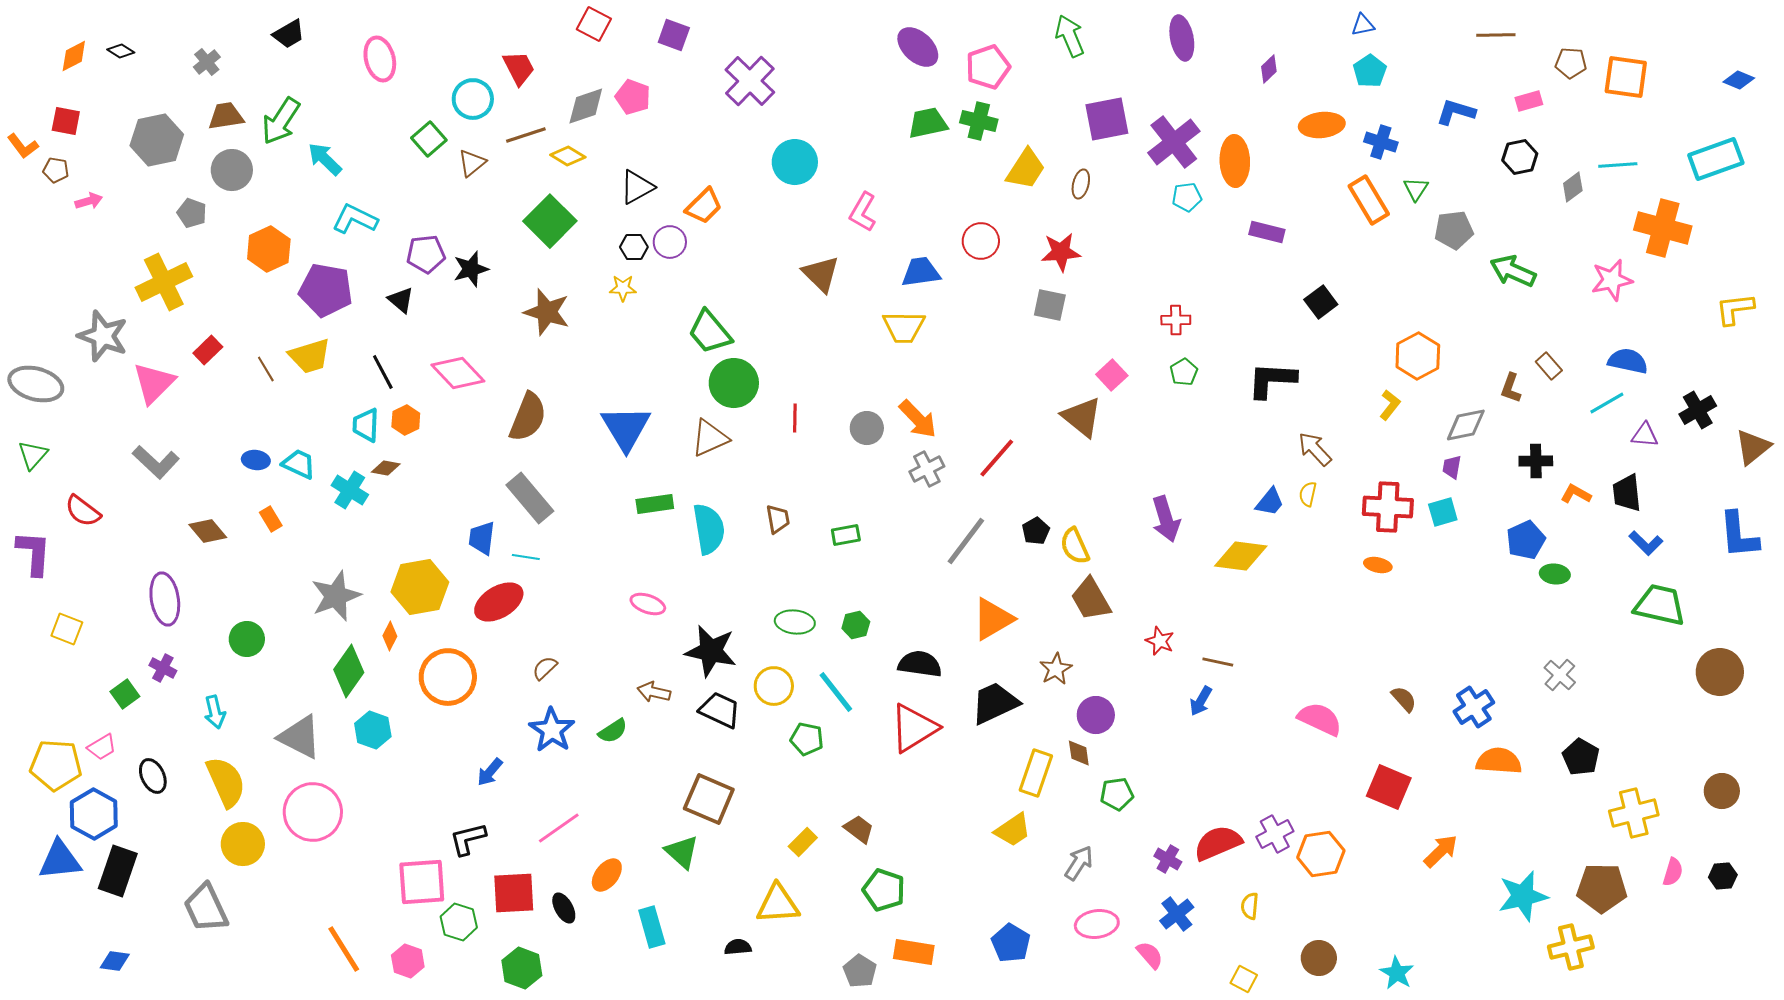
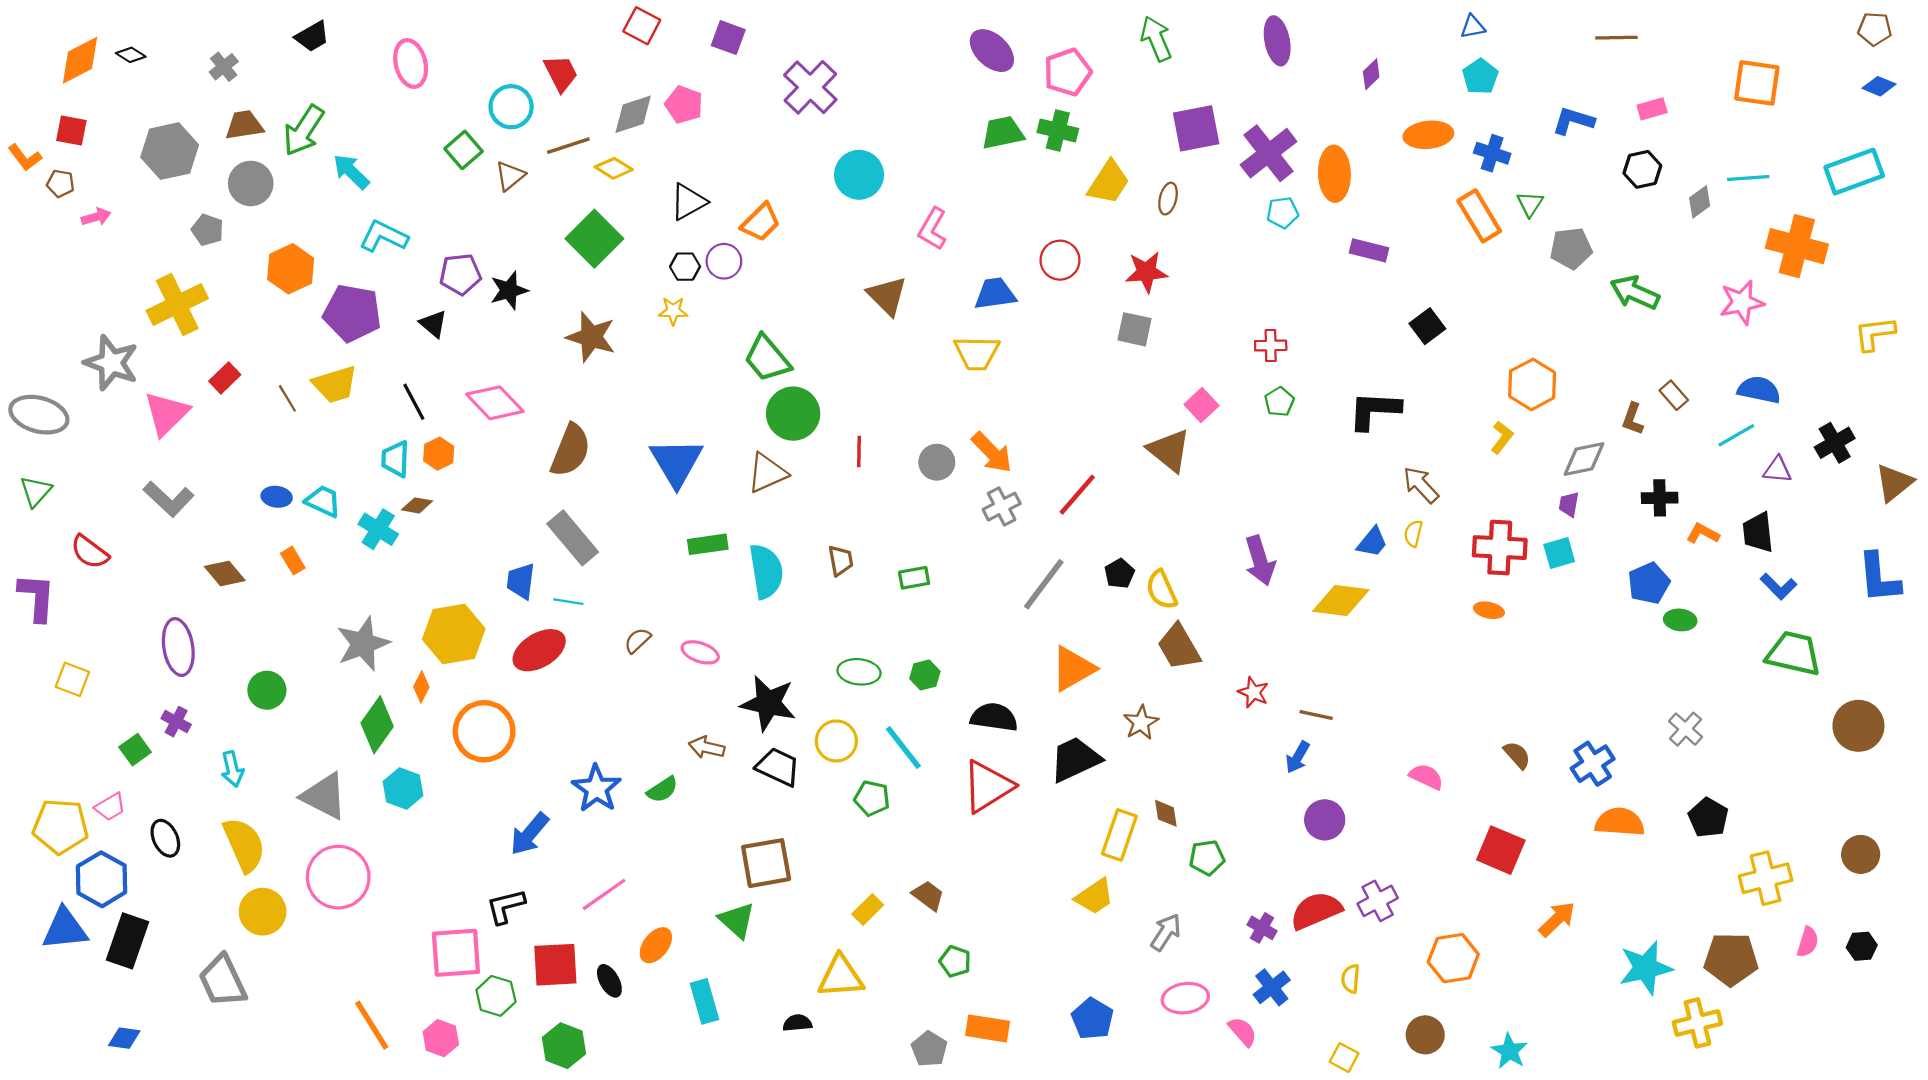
orange diamond: (74, 56) -> (80, 60), size x1.4
brown pentagon: (1571, 63) -> (1875, 29), moved
brown semicircle: (545, 668) -> (637, 640), moved
purple circle: (1096, 715) -> (1325, 820), moved
pink semicircle: (1320, 719) -> (1426, 777), size x0.7
blue arrow: (490, 772) -> (529, 834), size x1.4
brown square: (709, 799) -> (766, 863), turned -33
orange hexagon: (1321, 854) -> (1453, 958), moved
green pentagon: (884, 890) -> (955, 961), size x0.7

